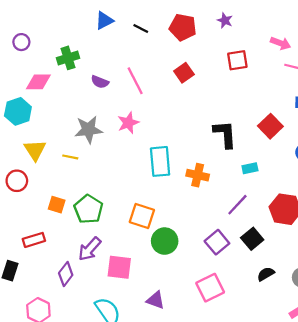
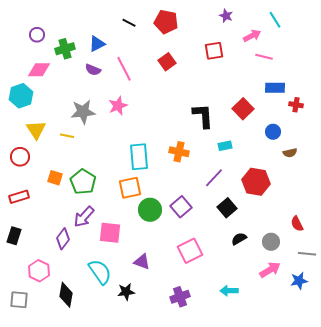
blue triangle: (104, 20) -> (97, 44), moved
purple star: (225, 20) -> (226, 16), moved
purple circle: (21, 42) -> (37, 35), moved
pink arrow: (281, 43) -> (252, 36), turned -48
cyan rectangle: (160, 161) -> (139, 157), moved
orange square: (142, 216) -> (130, 188), turned -30
red rectangle: (34, 240) -> (19, 197), moved
purple square: (217, 242) -> (181, 207), moved

